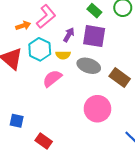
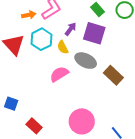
yellow semicircle: (63, 55) -> (63, 47), turned 56
pink semicircle: (52, 78) -> (59, 74), moved
pink circle: (97, 109) -> (82, 121), moved

